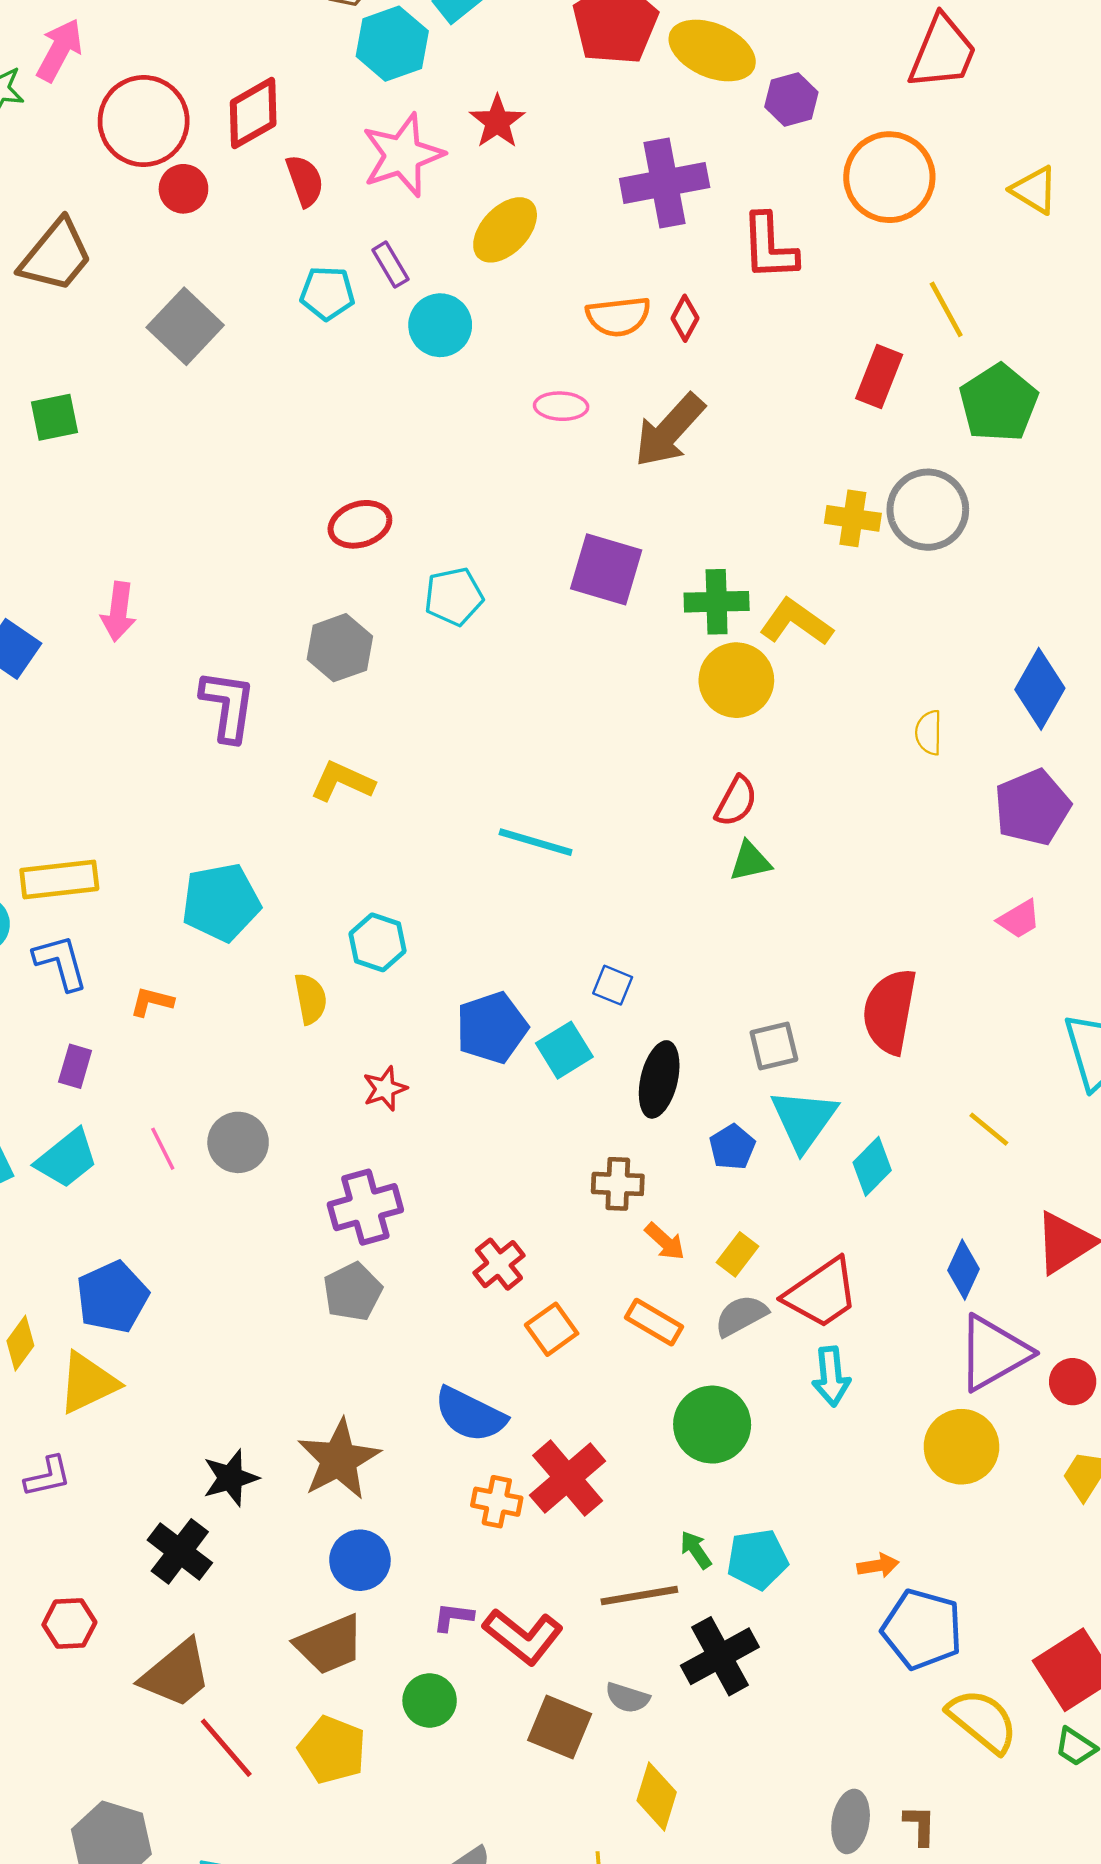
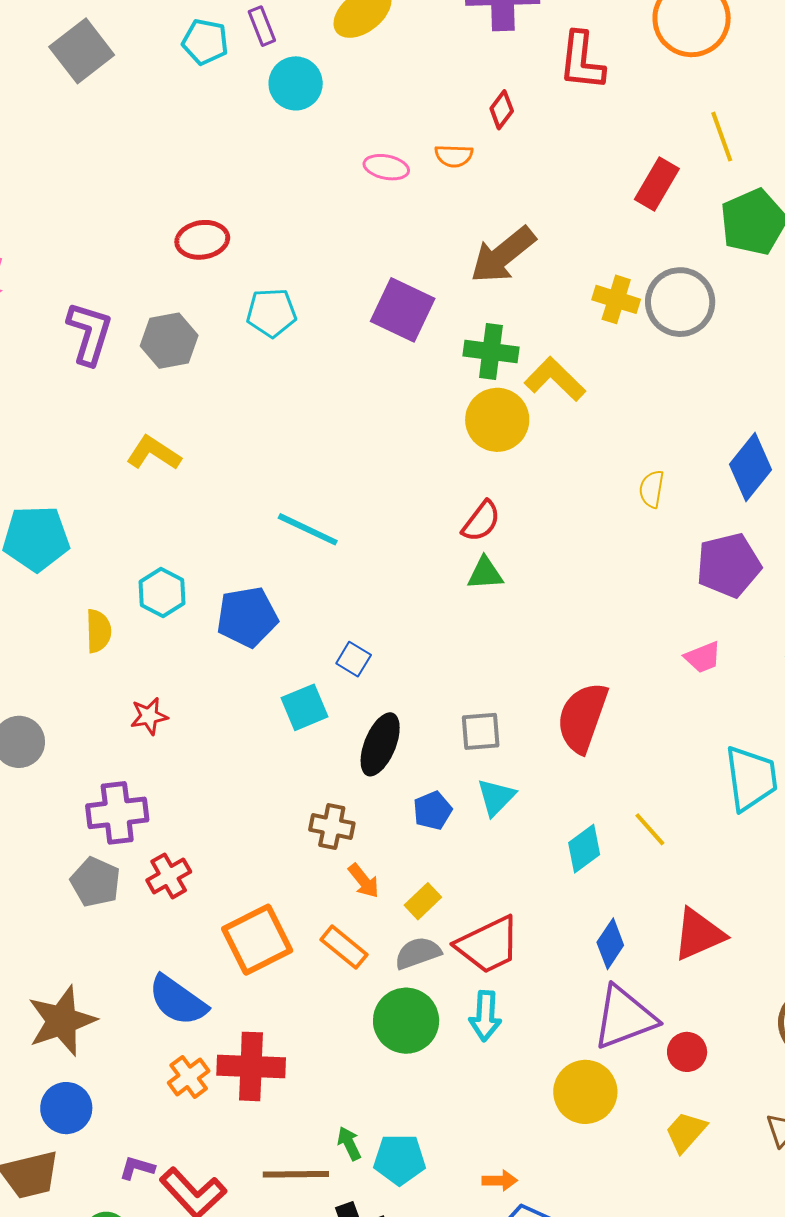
orange semicircle: (618, 316) -> (454, 156), moved, size x0.7
brown arrow: (669, 430) -> (503, 255), moved
purple L-shape: (228, 706) -> (89, 333), moved
blue pentagon: (492, 1028) -> (247, 617), moved
cyan triangle: (804, 1120) -> (496, 797), size x0.7
cyan diamond: (872, 1166) -> (584, 849), moved
red cross: (499, 1264) -> (169, 876), moved
gray pentagon: (353, 1292) -> (95, 882), turned -30
orange square: (552, 1329) -> (257, 940), size x1.6
green circle: (712, 1425) -> (406, 1021), moved
red cross: (568, 1478) -> (251, 1066), turned 34
orange cross: (497, 1502) -> (189, 1077), turned 33

